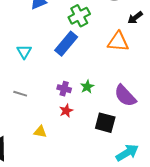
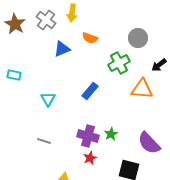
green cross: (79, 16) -> (119, 63), moved
blue rectangle: (66, 44) -> (90, 91), size x0.7
purple cross: (64, 89) -> (88, 136), size x1.5

